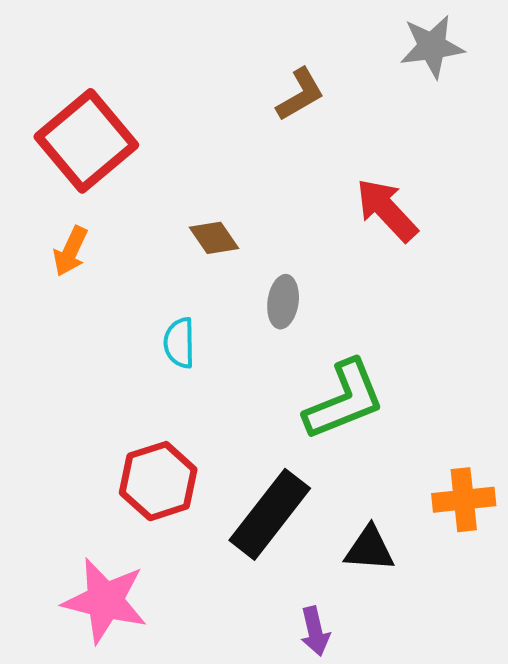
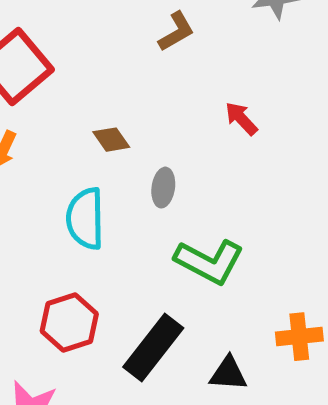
red arrow: (387, 210) -> (241, 119), size x0.7
cyan semicircle: (179, 343) -> (85, 219), size x1.6
green L-shape: (344, 400) -> (209, 262), turned 50

